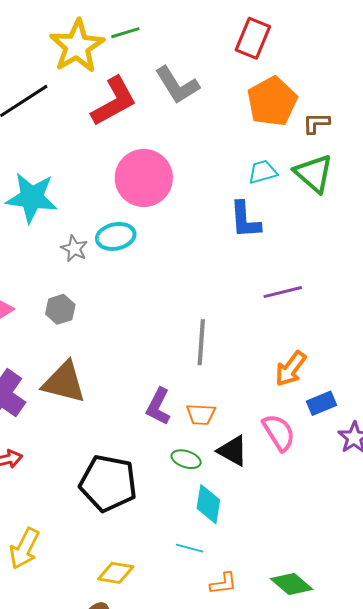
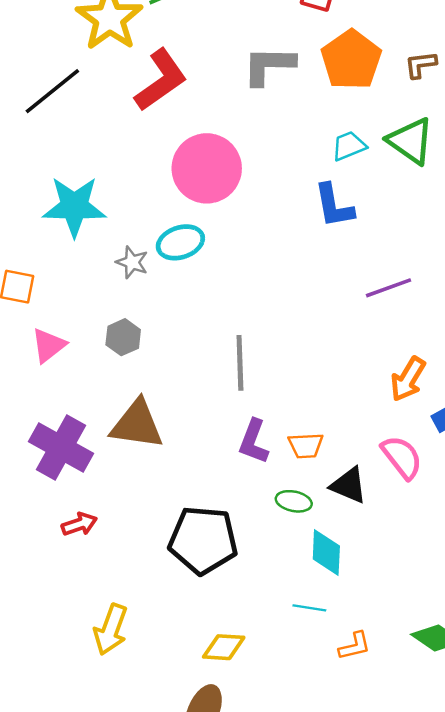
gray L-shape: (177, 85) -> (269, 65), moved, turned 129
brown L-shape: (316, 123) -> (421, 65), moved
gray line: (201, 342) -> (240, 363), moved

